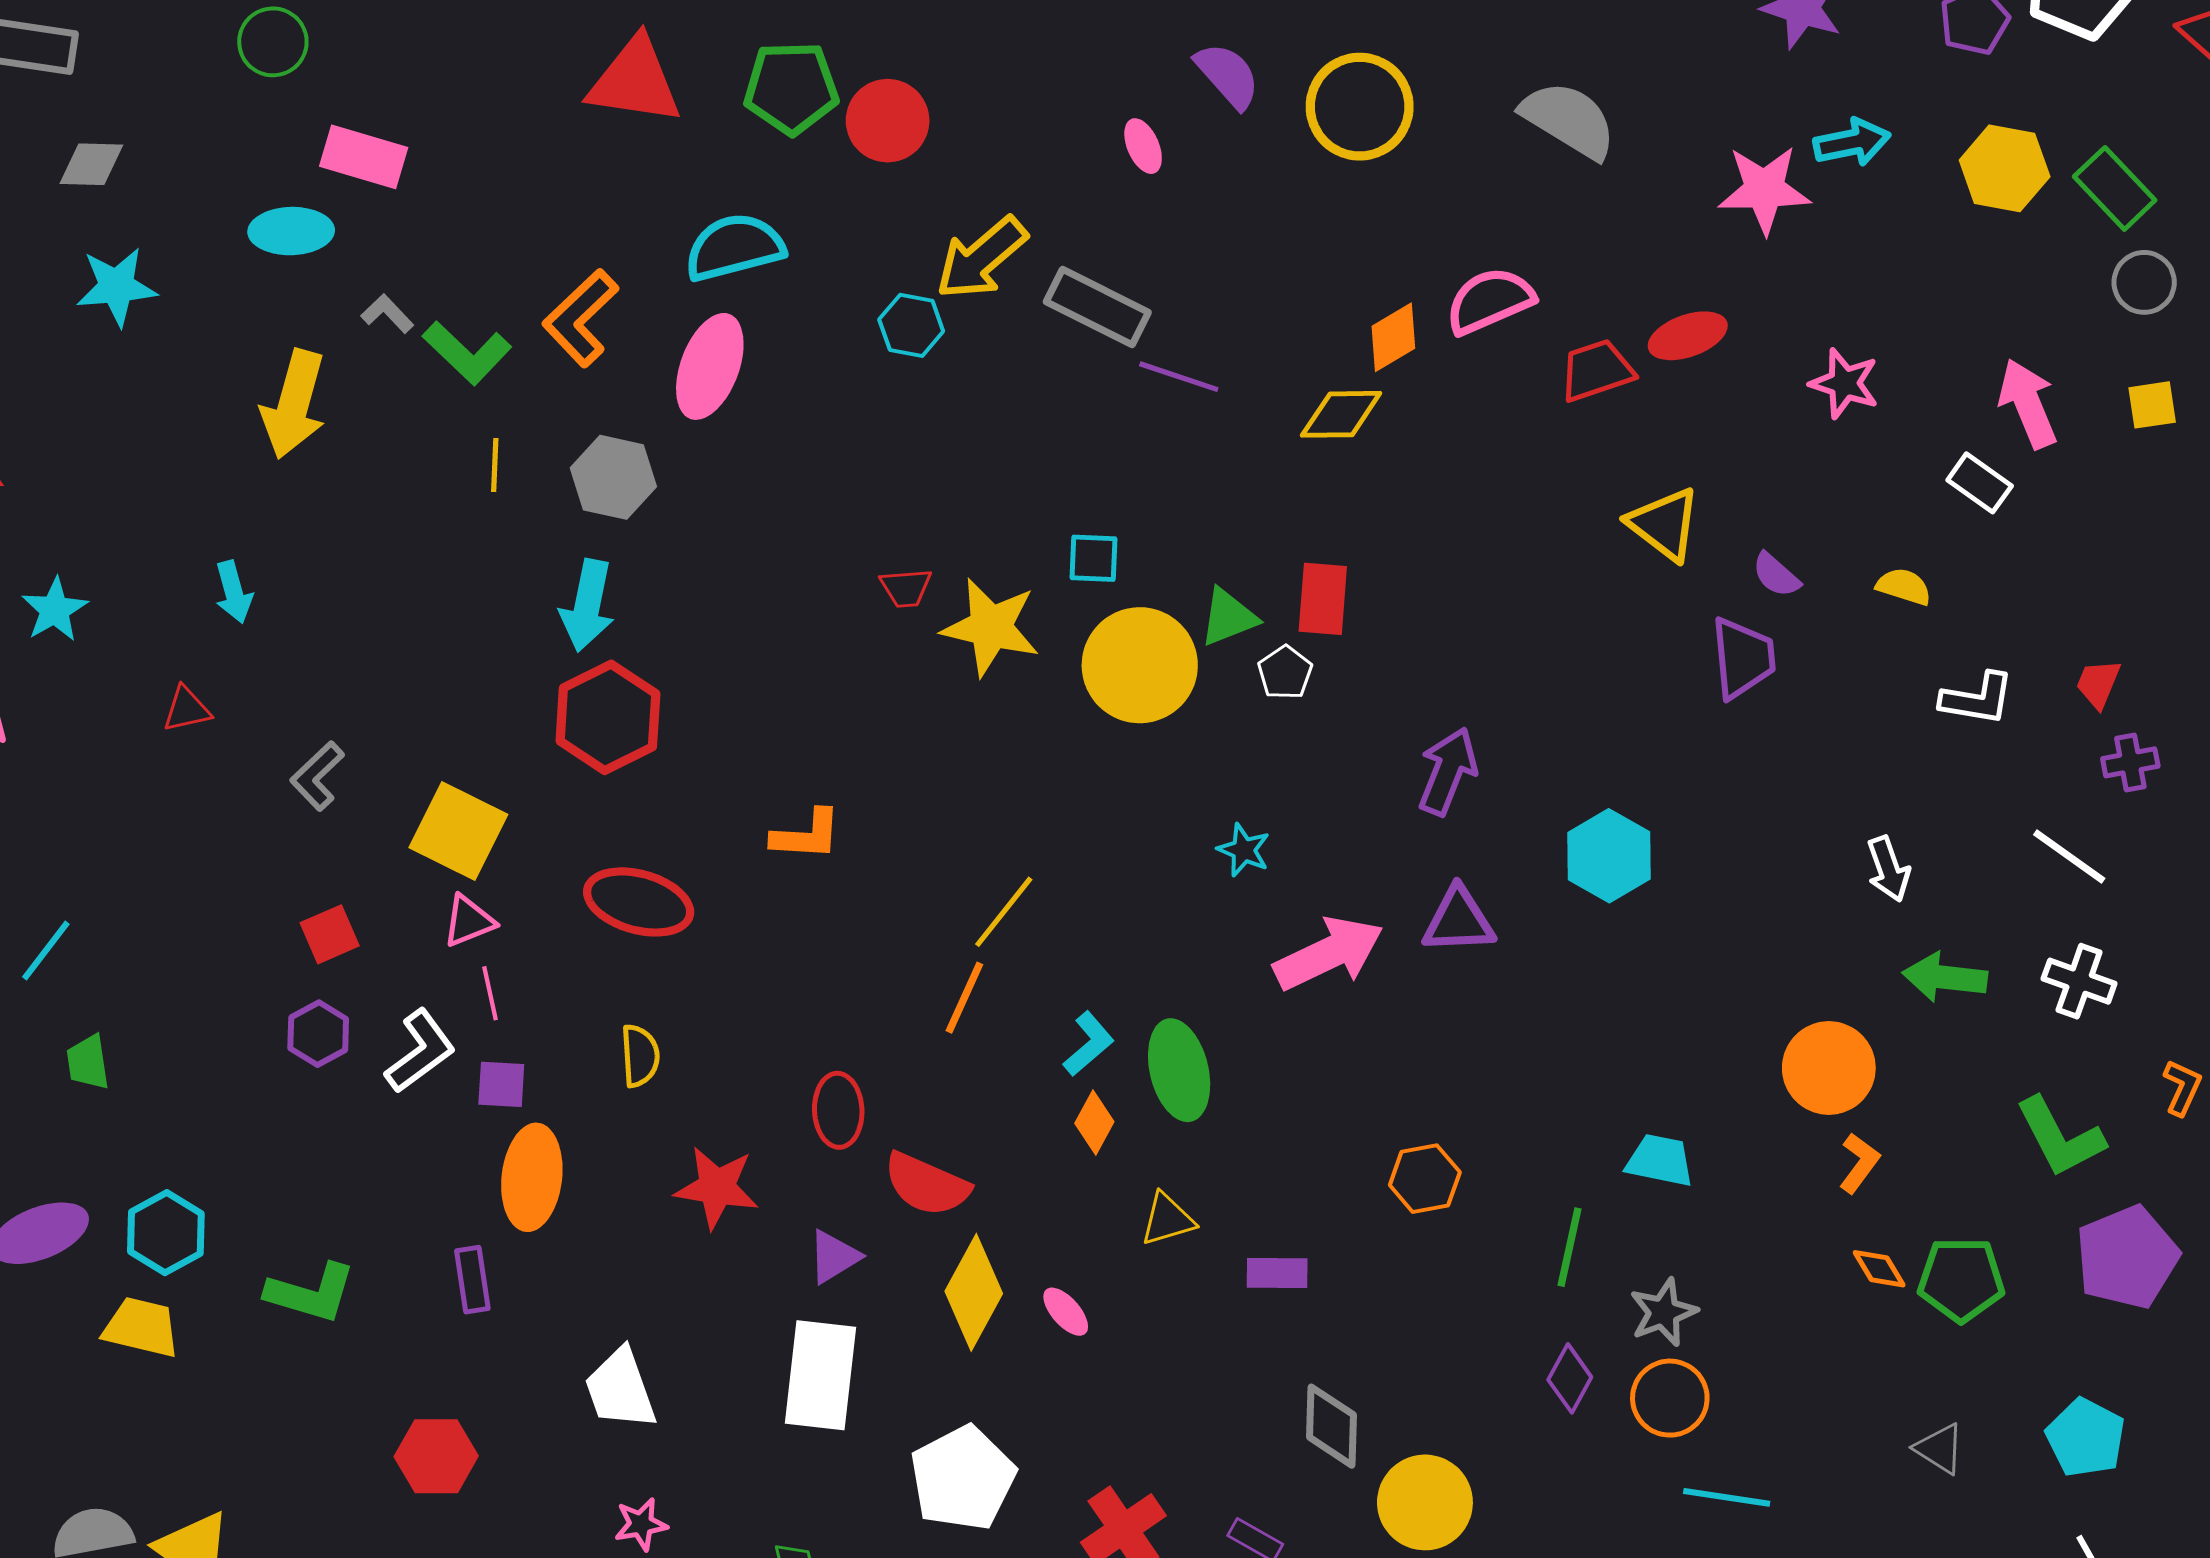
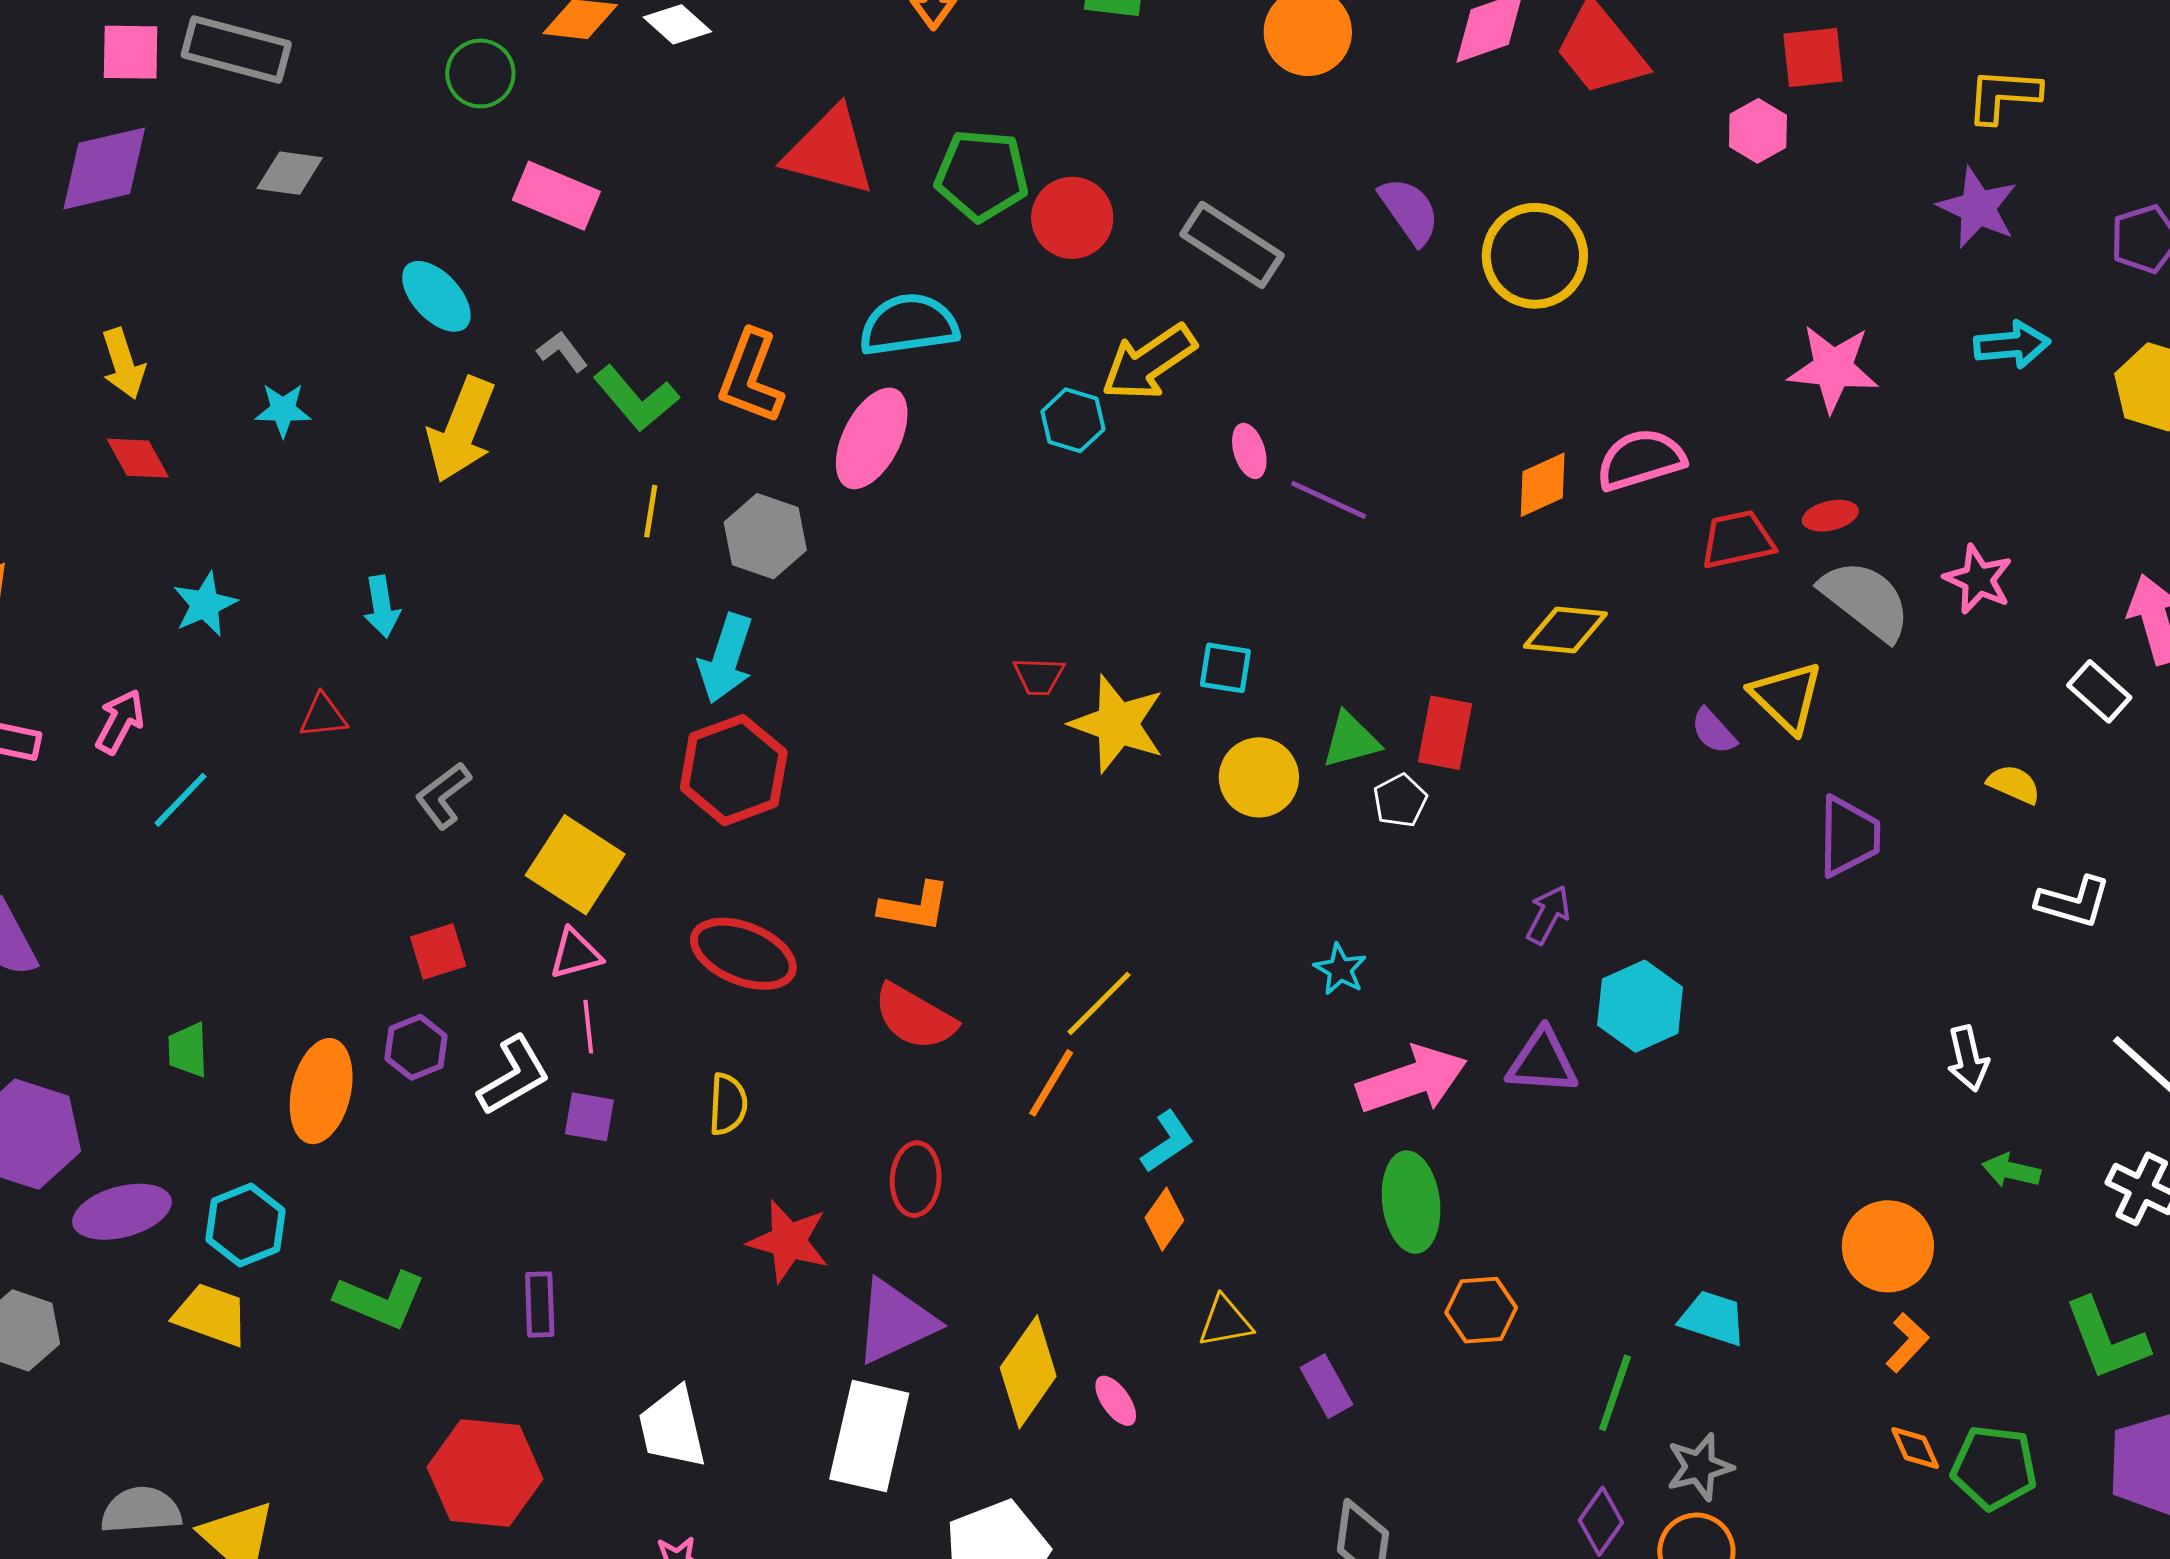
gray semicircle: (1569, 120) -> (1866, 600), moved
pink ellipse: (1143, 146) -> (1249, 451), moved
pink star: (1764, 189) -> (1833, 368), moved
cyan ellipse: (291, 231) -> (436, 296), moved, turned 42
cyan star: (117, 287) -> (283, 410), moved, size x0.7
gray rectangle: (1097, 307) -> (1232, 245), moved
orange L-shape: (581, 318) -> (751, 377), turned -32
red ellipse: (1688, 336) -> (1830, 516), size x0.7
yellow diamond: (1341, 414) -> (1565, 630), moved
purple semicircle: (1776, 575) -> (1714, 731), moved
yellow circle: (1140, 665) -> (1259, 777), size x0.7
purple arrow: (1448, 771) -> (1548, 915), size x0.7
cyan hexagon: (1609, 856) -> (1640, 1006), moved
cyan line: (46, 950) -> (180, 800), moved
green arrow: (1945, 977) -> (2011, 1171), size x0.7
green ellipse: (1179, 1070) -> (1411, 1202), moved
orange ellipse: (532, 1177) -> (321, 1091), moved
red semicircle: (927, 1184) -> (915, 1017), moved
purple triangle: (834, 1257) -> (895, 1322), size x1.6
purple rectangle: (1277, 1273) -> (1327, 1386), turned 54
red hexagon: (436, 1456) -> (485, 1473), size x1.4

